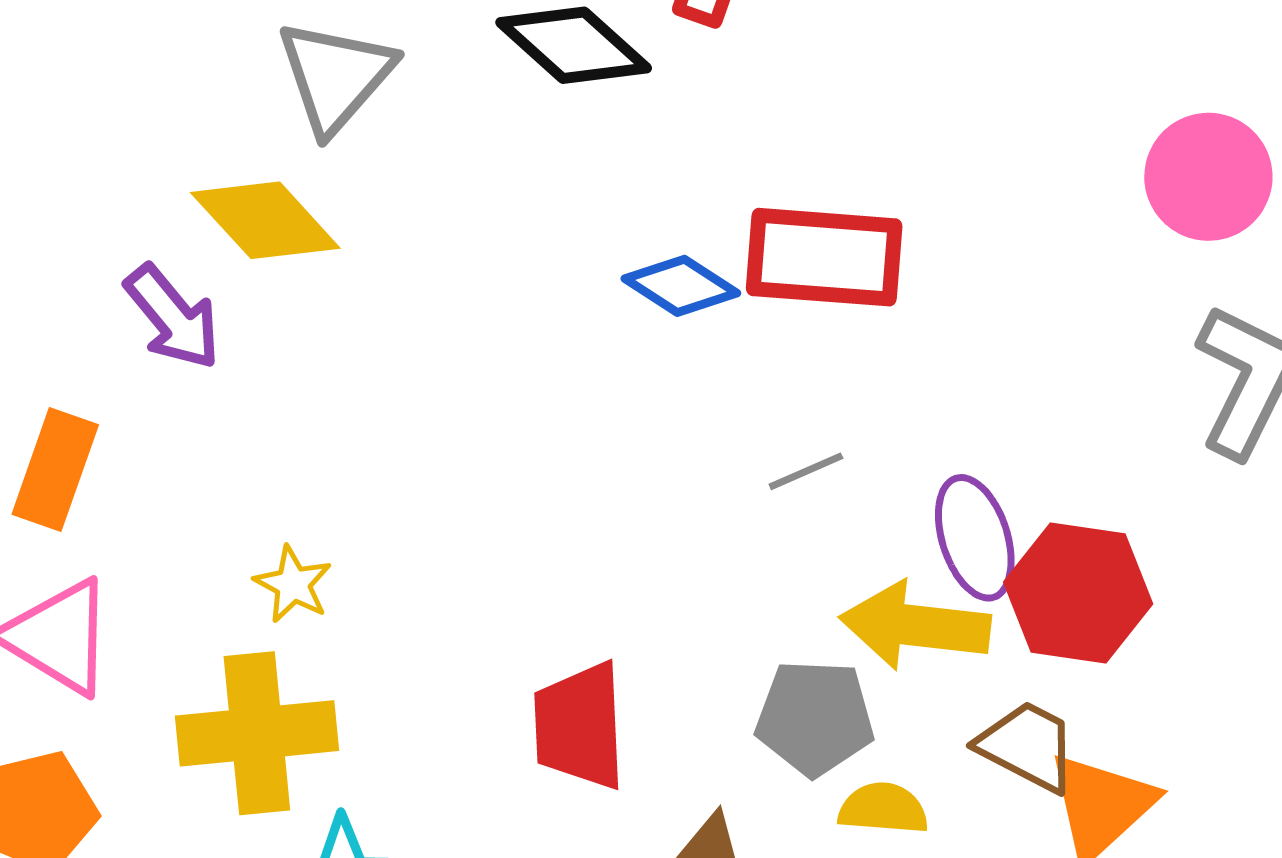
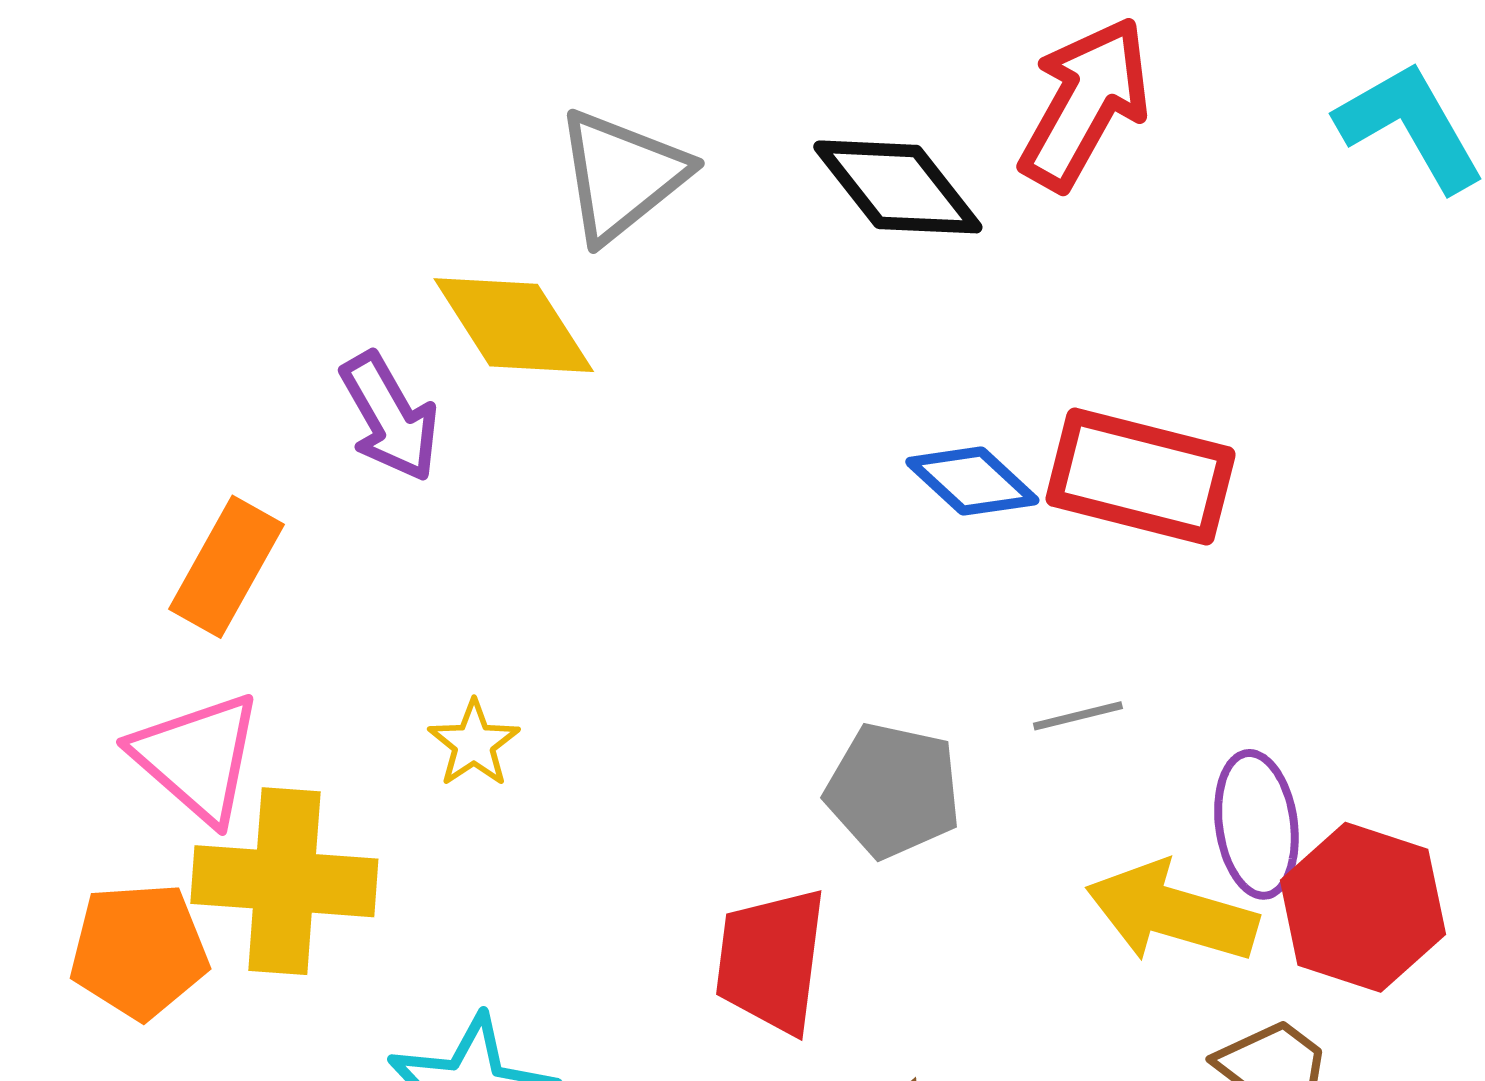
gray pentagon: (815, 718) -> (893, 790), moved
yellow cross: (257, 733) -> (284, 881), moved

